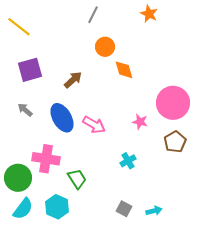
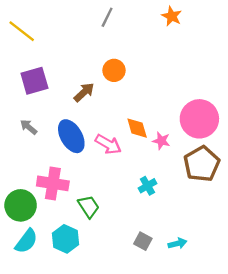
orange circle: (105, 47) -> (114, 70), moved
orange diamond: (124, 70) -> (137, 128), moved
brown pentagon: (175, 142) -> (202, 164), size x1.4

